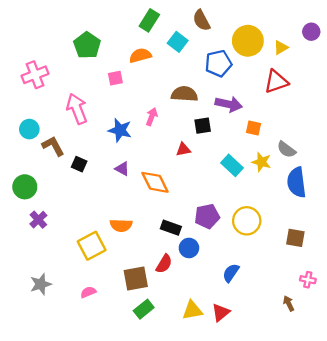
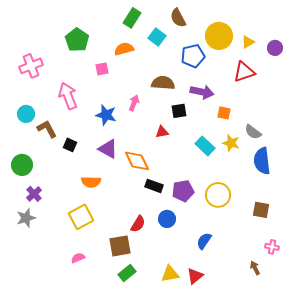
purple circle: (311, 32) -> (275, 48), moved
purple triangle: (122, 169) -> (108, 149), size x1.5
orange semicircle: (121, 225) -> (91, 182), moved
black rectangle: (171, 228) -> (154, 186), moved
red semicircle: (164, 264) -> (138, 224), moved
gray star: (41, 284) -> (26, 218), moved

